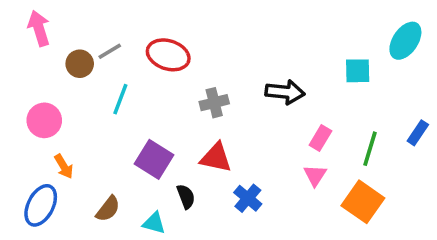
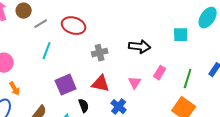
brown circle: (80, 64) -> (24, 11), moved
purple square: (154, 159) -> (66, 85), turned 35
pink triangle: (315, 175) -> (135, 83), moved

